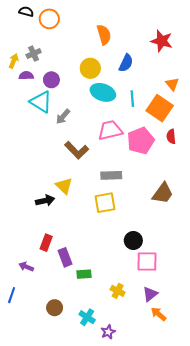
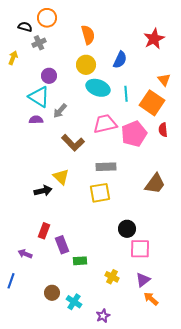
black semicircle: (26, 12) -> (25, 27), moved
orange semicircle: (104, 35) -> (88, 35), moved
red star: (162, 41) -> (154, 39), turned 30
gray cross: (34, 54) -> (39, 43), moved
purple semicircle: (26, 76) -> (36, 120), moved
cyan cross: (87, 317) -> (74, 302), moved

